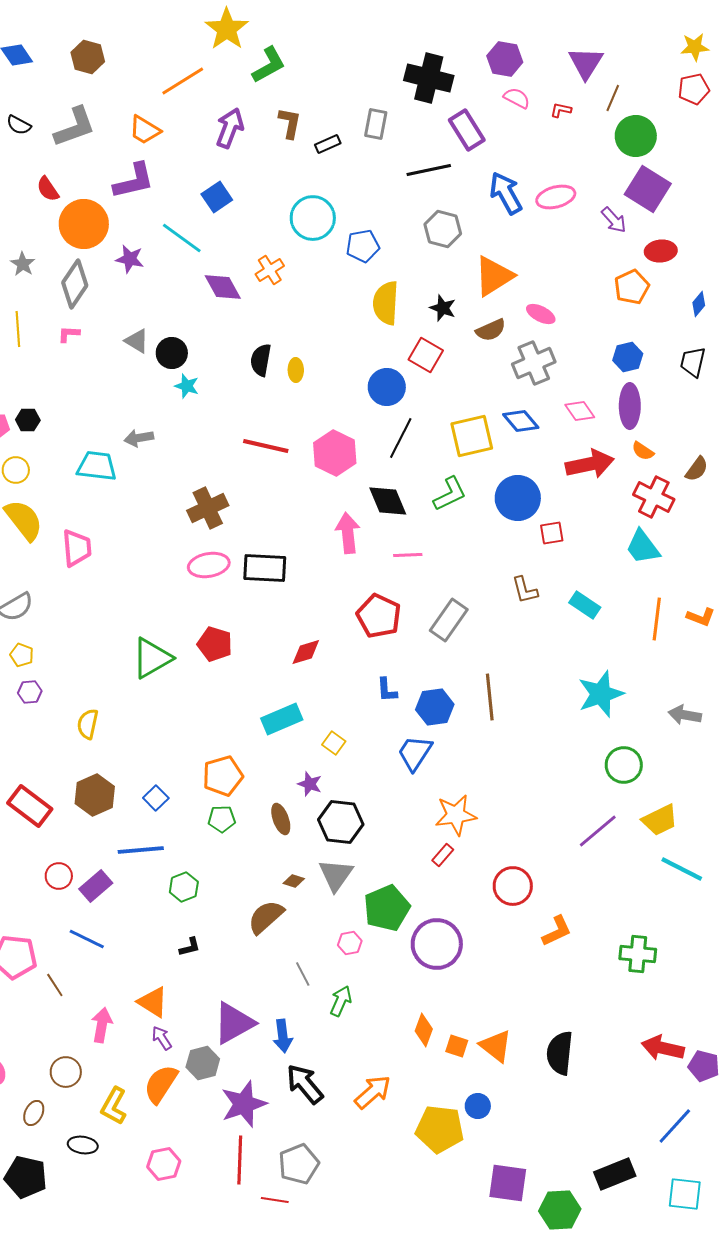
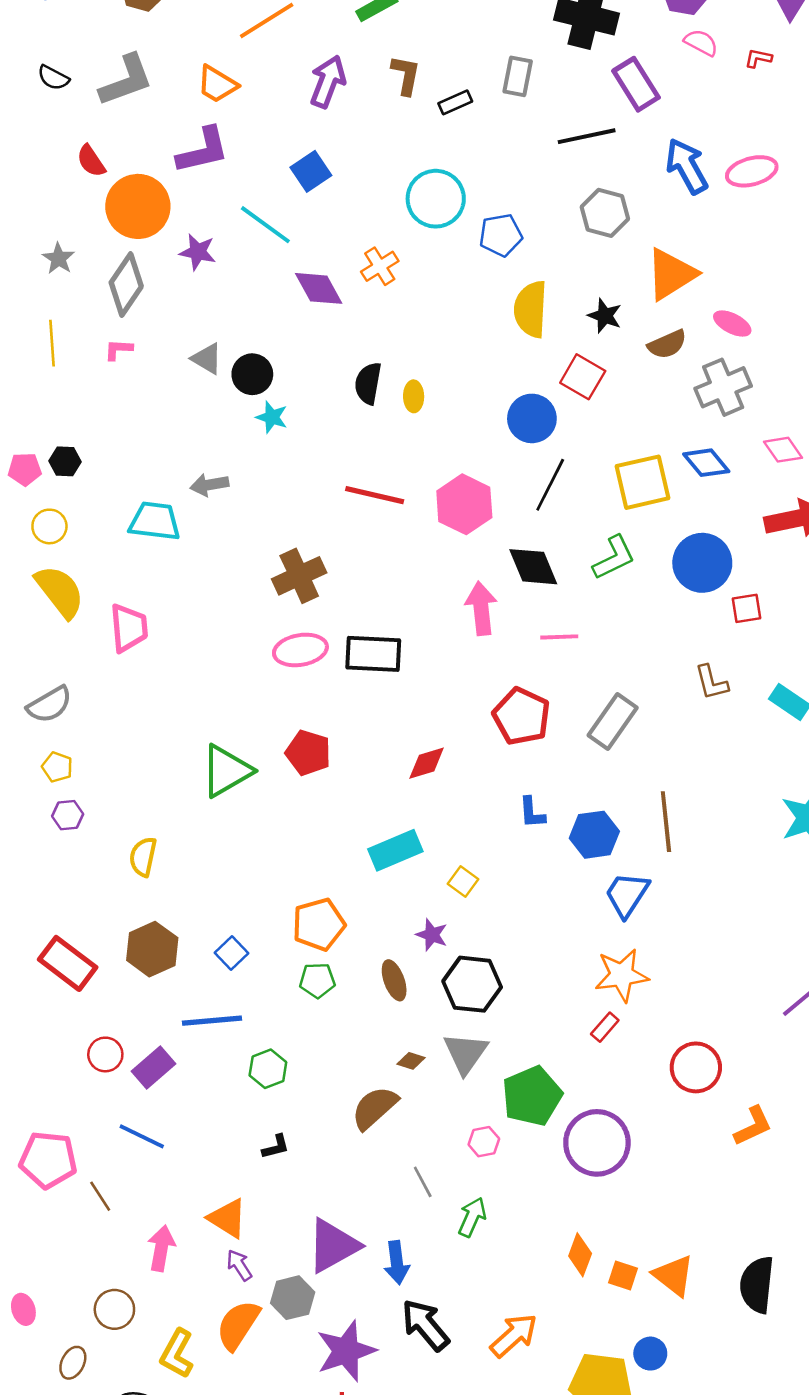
blue trapezoid: (415, 753) -> (627, 894), moved

